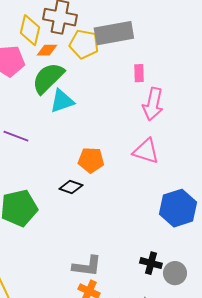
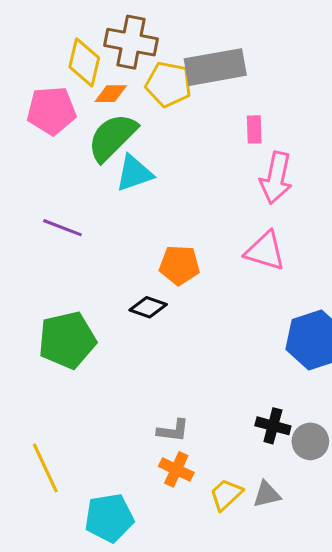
gray L-shape: (87, 266) -> (173, 430), size x0.7

